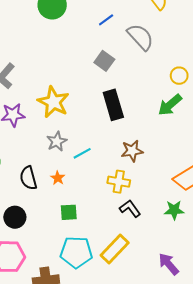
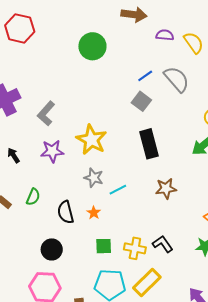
blue line: (106, 20) -> (145, 76), moved
gray star: (57, 141) -> (94, 178), turned -30
yellow cross: (119, 182) -> (135, 248), moved

